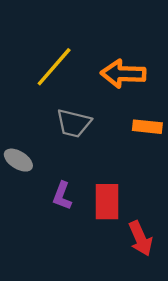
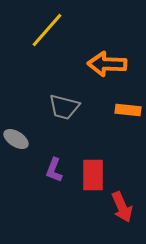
yellow line: (54, 67) -> (47, 30), moved

